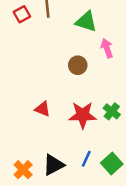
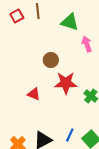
brown circle: (78, 65) -> (51, 60), moved
red star: (83, 115) -> (66, 83), moved

